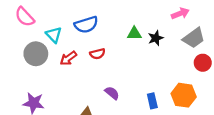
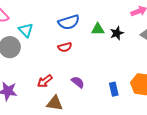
blue semicircle: (86, 25) -> (69, 22), moved
red arrow: (68, 58) -> (45, 81), moved

